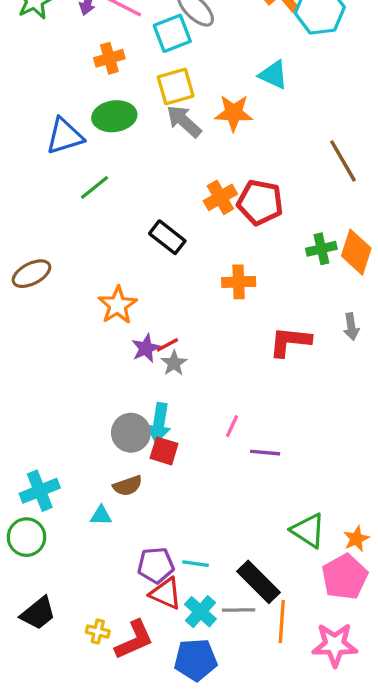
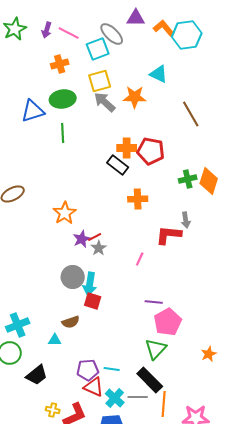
brown line: (343, 161) -> (191, 114), moved
green line: (94, 187) -> (63, 133), moved, turned -54
orange cross: (220, 197) -> (127, 148), turned 30
black rectangle: (167, 237) -> (118, 165), moved
gray arrow: (351, 327) -> (186, 220), moved
pink line: (232, 426) -> (140, 259), moved
gray circle: (131, 433) -> (73, 277), moved
green triangle: (308, 530) -> (156, 349), moved, turned 40
pink pentagon: (345, 577) -> (168, 322), moved
black trapezoid: (38, 613) -> (37, 375), moved

